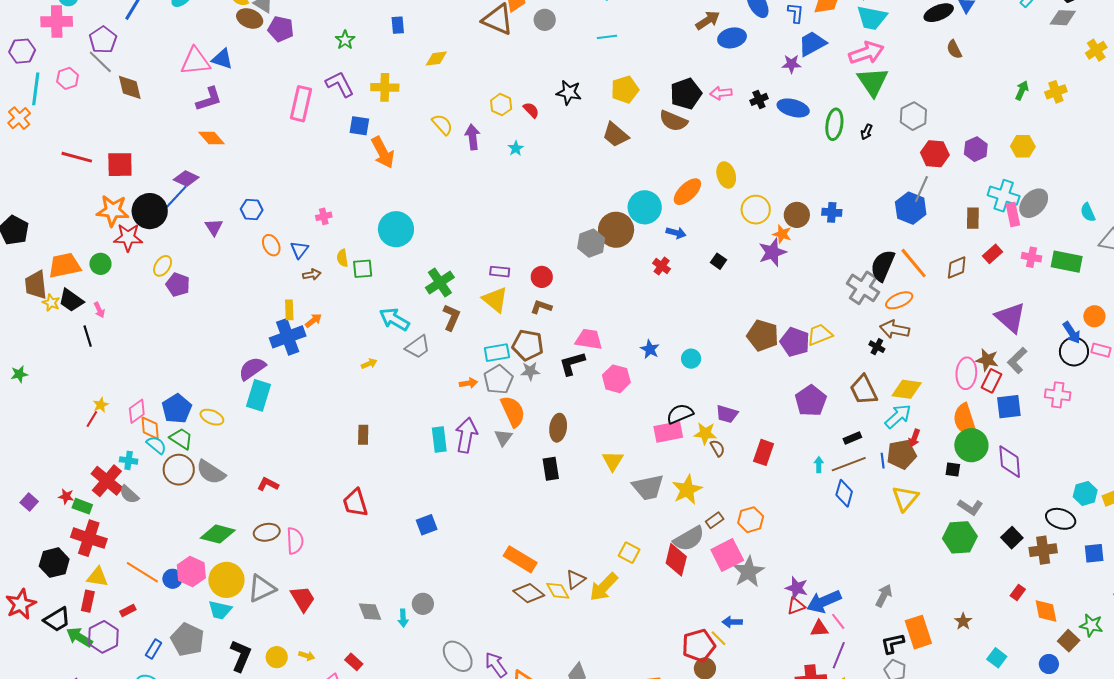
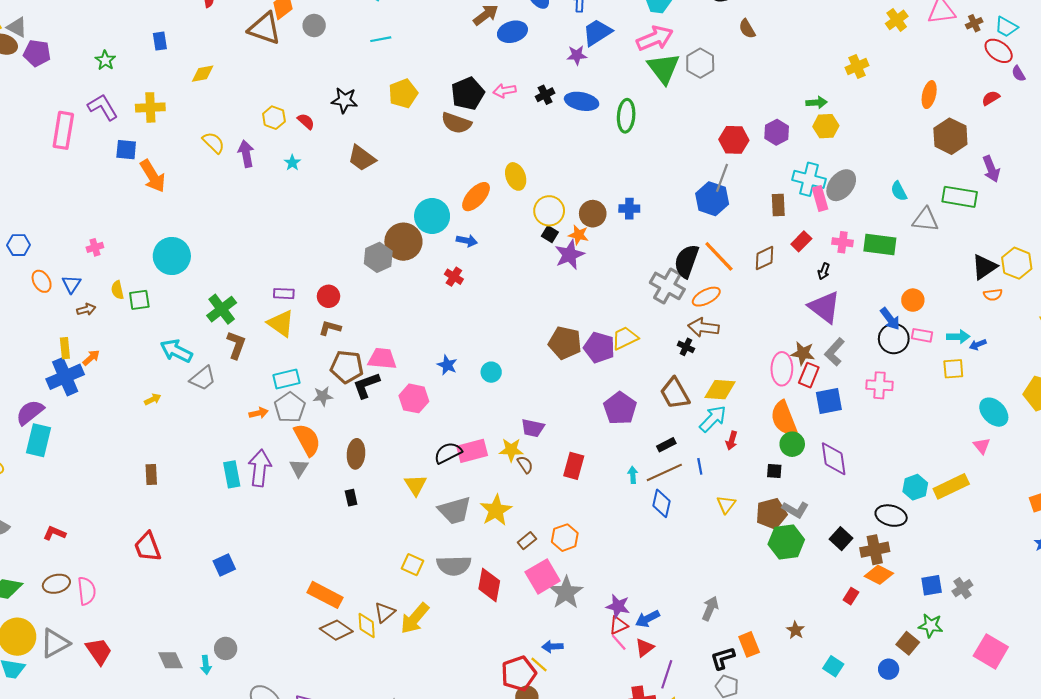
green arrow: (1022, 90) -> (817, 103), moved, turned 66
gray hexagon: (913, 116) -> (700, 63), moved
black arrow: (867, 132) -> (824, 271), moved
brown trapezoid: (616, 135) -> (362, 158), moved
black square: (719, 261) -> (550, 234), moved
brown pentagon: (528, 345) -> (347, 367), moved
black semicircle: (680, 414) -> (448, 453), moved
green circle: (971, 445) -> (792, 444), size x0.7
brown pentagon: (902, 454) -> (771, 514), moved
black rectangle: (551, 469) -> (351, 498), size x0.7
yellow triangle: (905, 498) -> (726, 504), size x0.7
gray semicircle: (689, 539) -> (454, 566), moved, turned 32
yellow square: (629, 553) -> (412, 565), moved
blue square: (1094, 553) -> (932, 585), moved
yellow diamond: (558, 591) -> (367, 625), turned 30
blue arrow: (824, 602) -> (648, 619), size x0.7
orange diamond: (1046, 611) -> (879, 575), moved, turned -48
pink line: (838, 621) -> (619, 642), moved
red triangle: (819, 629) -> (645, 648), turned -30
orange rectangle: (918, 632) -> (749, 644), size x0.7

